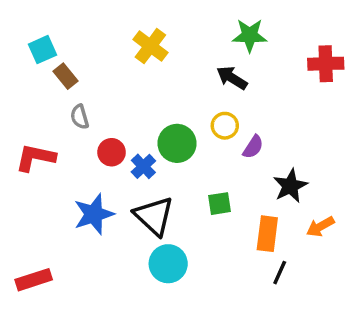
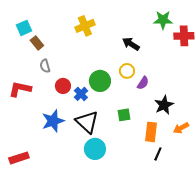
green star: (250, 35) -> (163, 20), moved
yellow cross: (150, 46) -> (85, 26), turned 30

